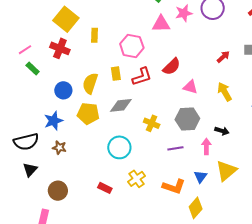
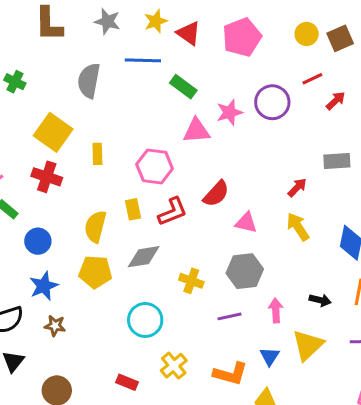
red arrow: (223, 57) -> (297, 187), moved
blue circle: (63, 90) -> (38, 241), moved
black arrow: (222, 131) -> (320, 300), moved

